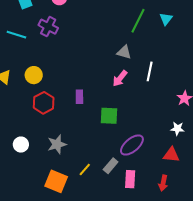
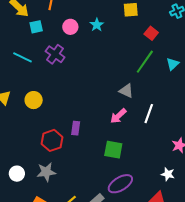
red hexagon: (44, 103) -> (52, 140), moved
green square: (109, 116) -> (113, 150), moved
white circle: (21, 145) -> (17, 174), moved

